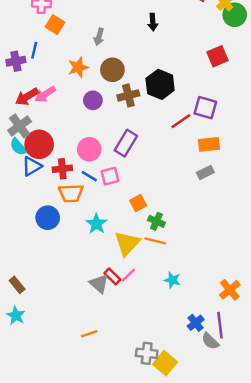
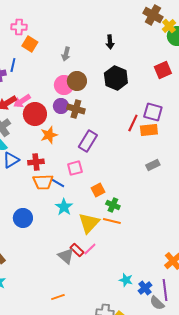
orange star: (78, 67) -> (49, 135), moved
black hexagon: (160, 84) -> (116, 78), moved
brown cross: (128, 95) -> (76, 109), moved, turned 30
red line: (181, 121) -> (133, 123), turned -30
red circle: (39, 144) -> (35, 114), moved
orange rectangle: (209, 144) -> (149, 130), moved
pink circle: (89, 149) -> (64, 85), moved
blue line: (89, 176) -> (58, 183), moved
blue circle: (48, 218) -> (23, 218), moved
cyan star: (172, 280) -> (126, 280), moved

